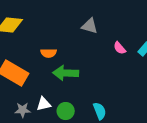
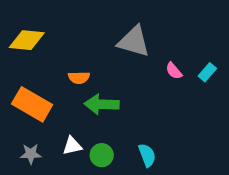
gray triangle: (90, 26) -> (134, 41), size x1.5
gray star: (23, 110) -> (31, 154), moved

